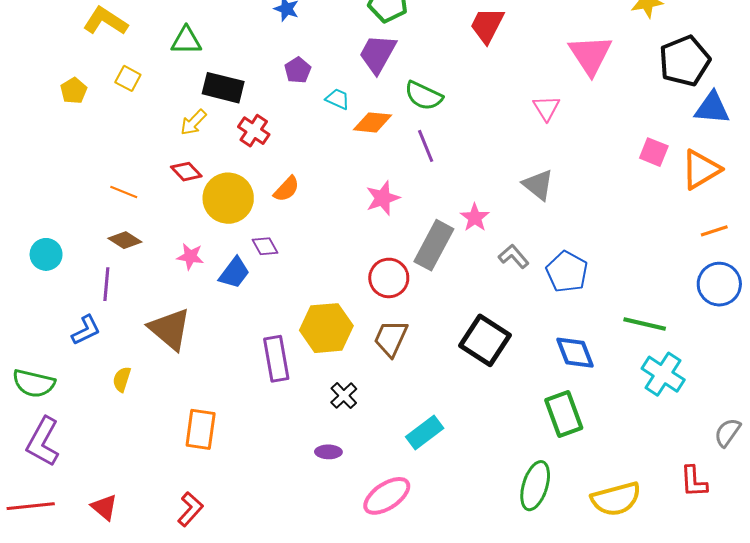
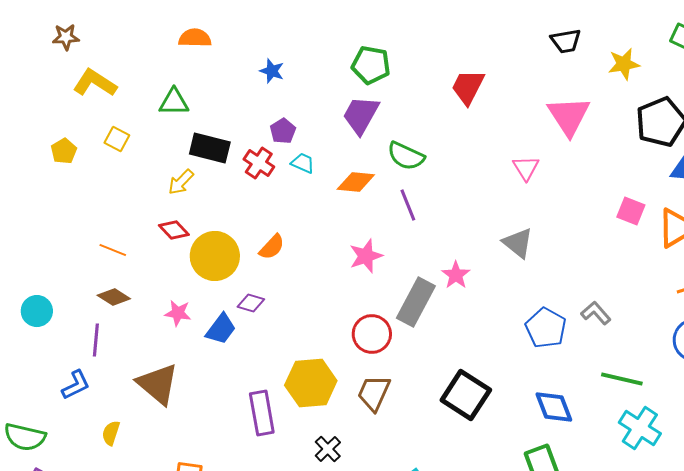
cyan trapezoid: (338, 99) -> (303, 163), moved
red cross: (254, 131) -> (259, 163), moved
purple diamond: (265, 246) -> (251, 303), turned -44
gray L-shape: (514, 256) -> (596, 313), moved

